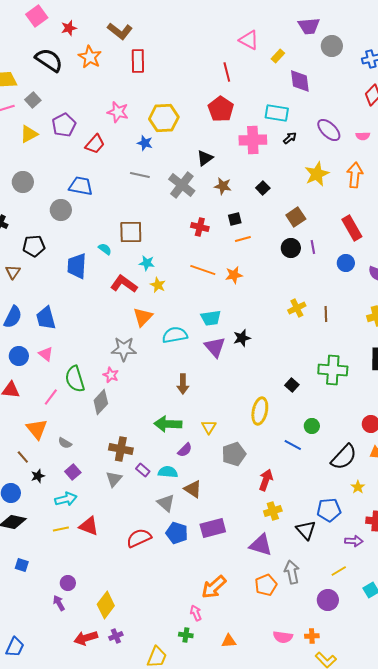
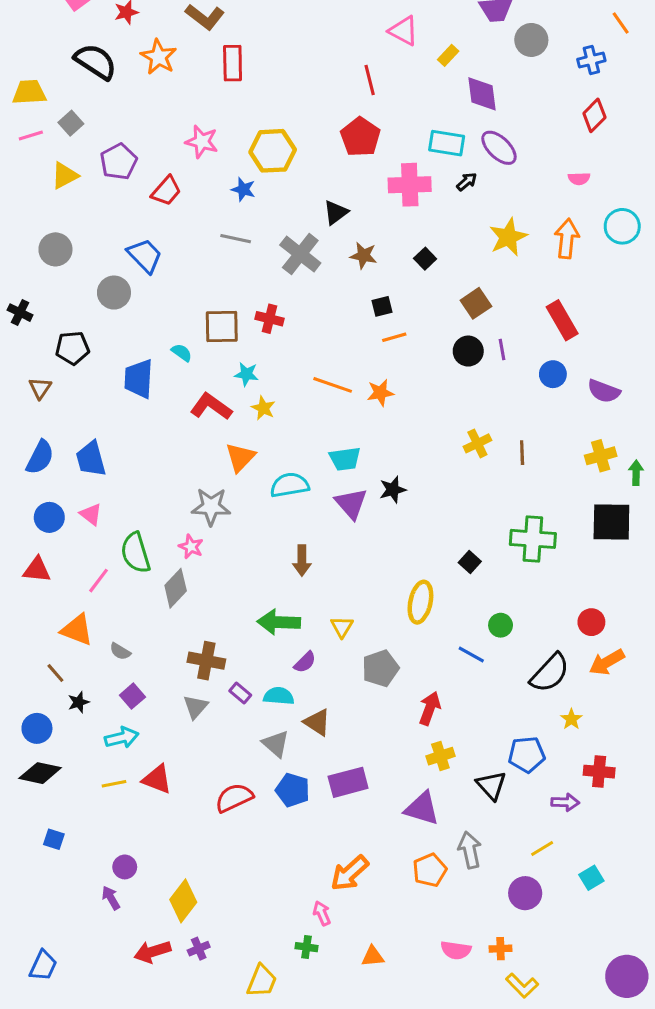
purple ellipse: (329, 130) -> (499, 148), moved
blue trapezoid: (81, 186) -> (145, 256), turned 35
red cross: (200, 227) -> (270, 319), moved
orange triangle: (37, 429) -> (77, 630), turned -30

